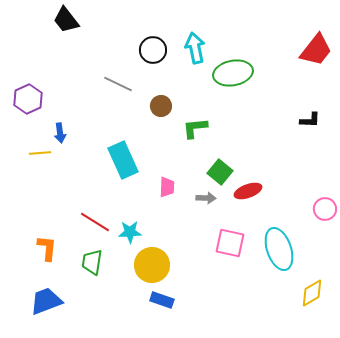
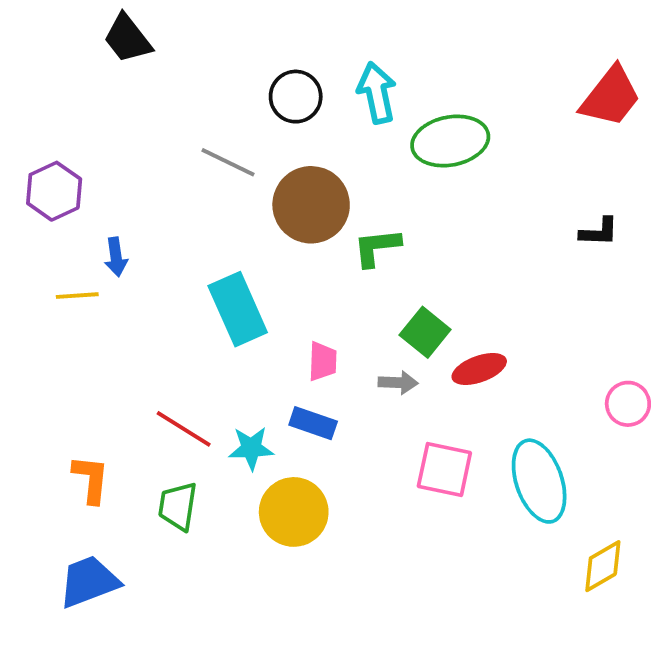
brown circle: (161, 106) -> (311, 205), size x1.8
blue rectangle: (162, 300) -> (313, 423), moved

